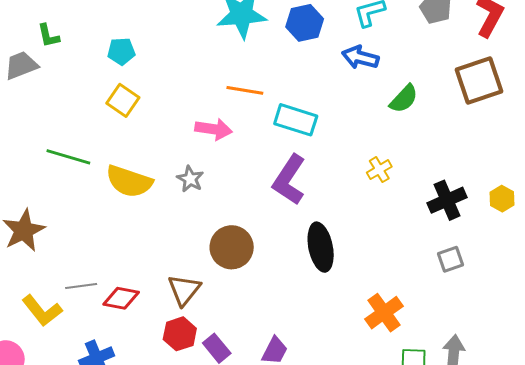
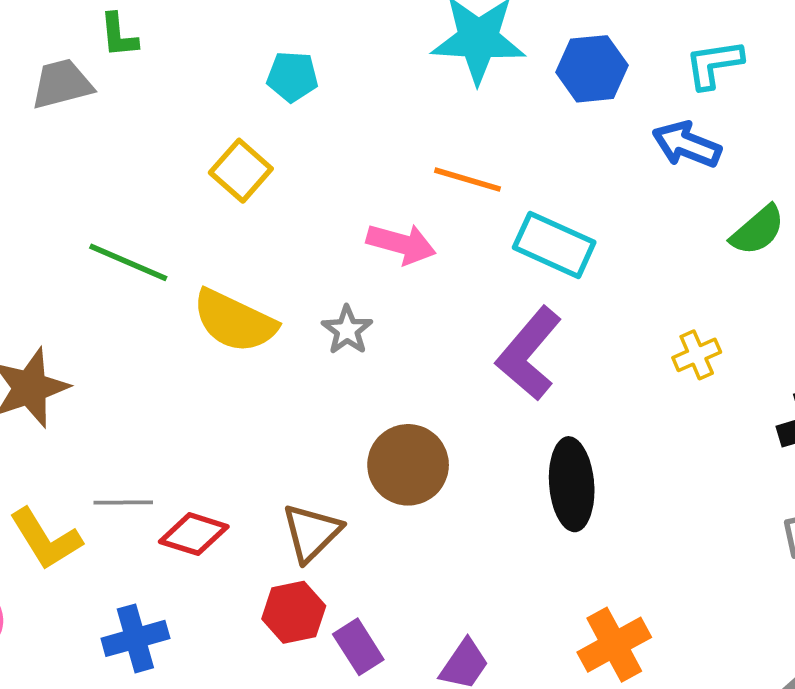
cyan pentagon: (121, 51) -> (292, 77), moved
orange cross: (384, 313) -> (614, 645), moved

